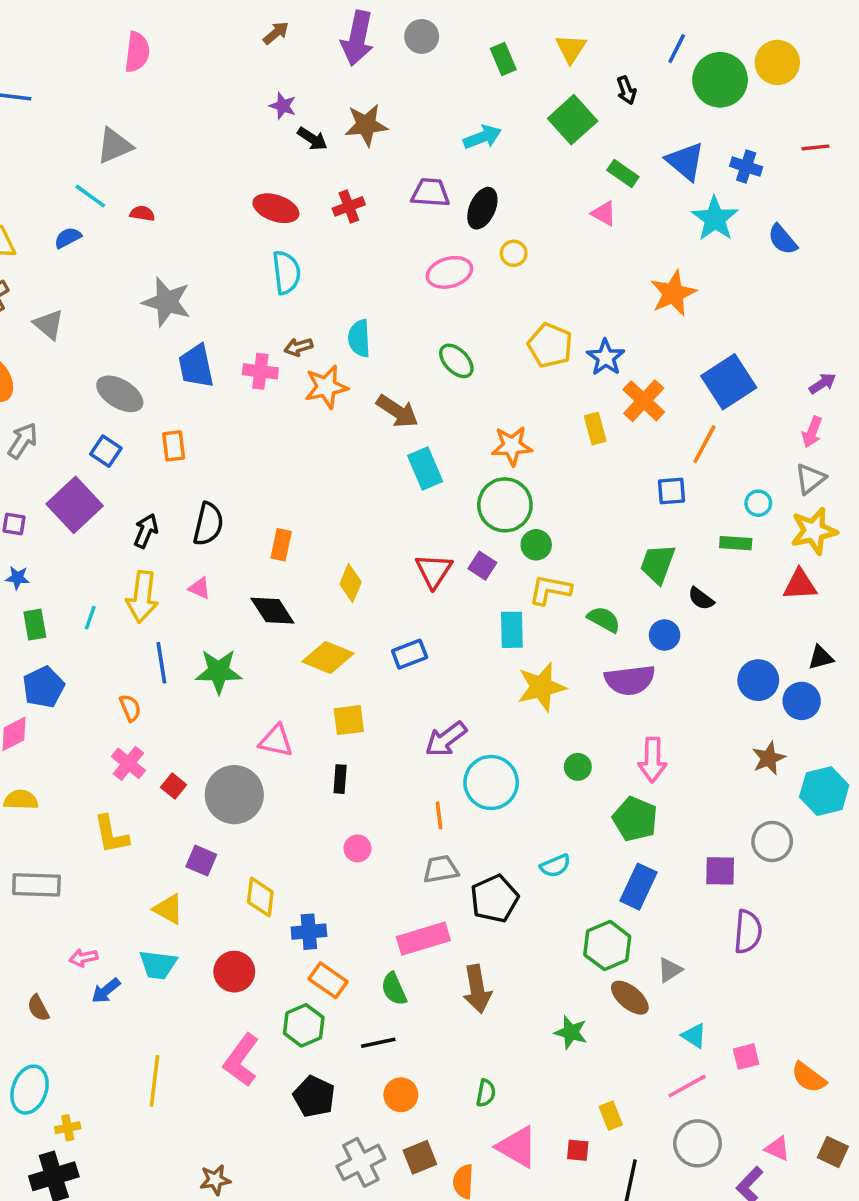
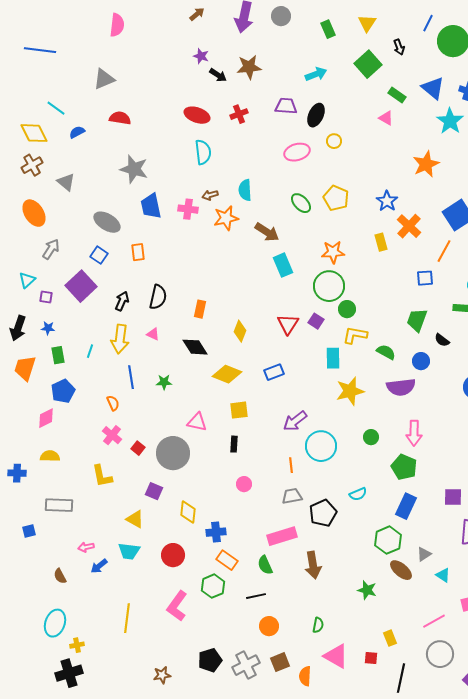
cyan line: (90, 196) -> (56, 108), moved
red semicircle: (142, 213) -> (120, 118), size x1.5
yellow pentagon: (550, 345) -> (336, 198), moved
green star: (219, 671) -> (164, 382), size x0.6
cyan triangle: (694, 1036) -> (443, 575), moved
black pentagon: (314, 1097) -> (210, 660), moved, turned 30

